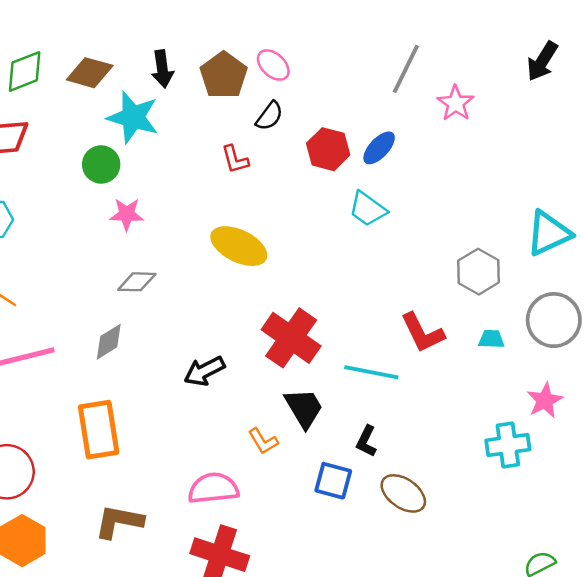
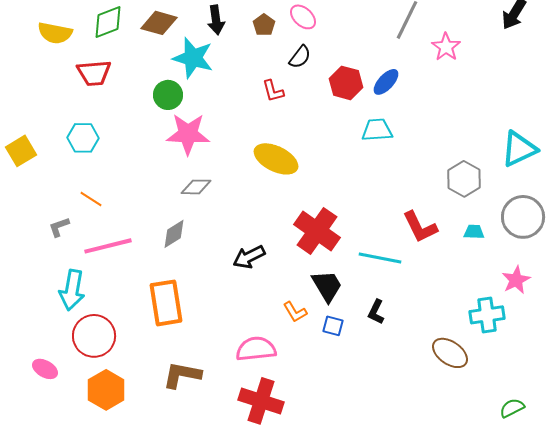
brown pentagon: (224, 75) -> (264, 25), size x0.6
cyan trapezoid: (368, 209) -> (377, 130), turned 140
pink star: (127, 214) -> (188, 134), size x1.6
blue square: (333, 481) -> (333, 326), moved, size x0.7
brown ellipse: (403, 493) -> (450, 353), moved

